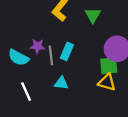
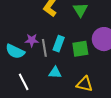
green square: (109, 66) -> (80, 49), moved
yellow triangle: (107, 82) -> (85, 84), moved

